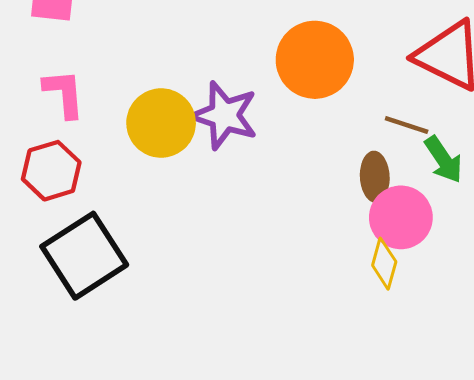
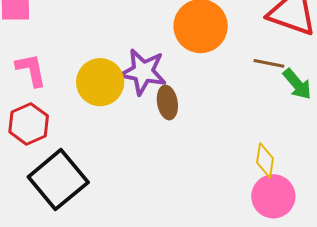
brown ellipse: (375, 177) -> (167, 102), moved
pink circle: (401, 217) -> (273, 196), moved

